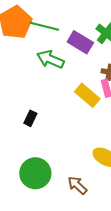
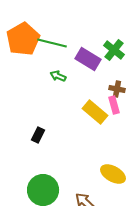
green arrow: (50, 59) -> (58, 76), size x0.6

